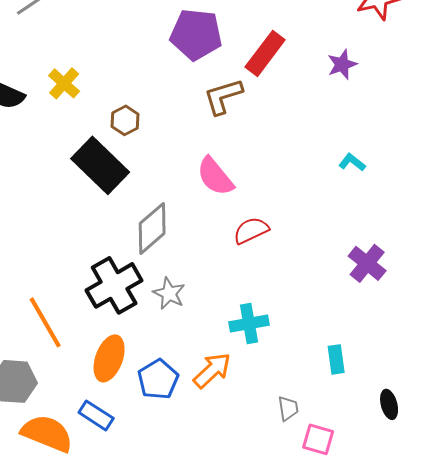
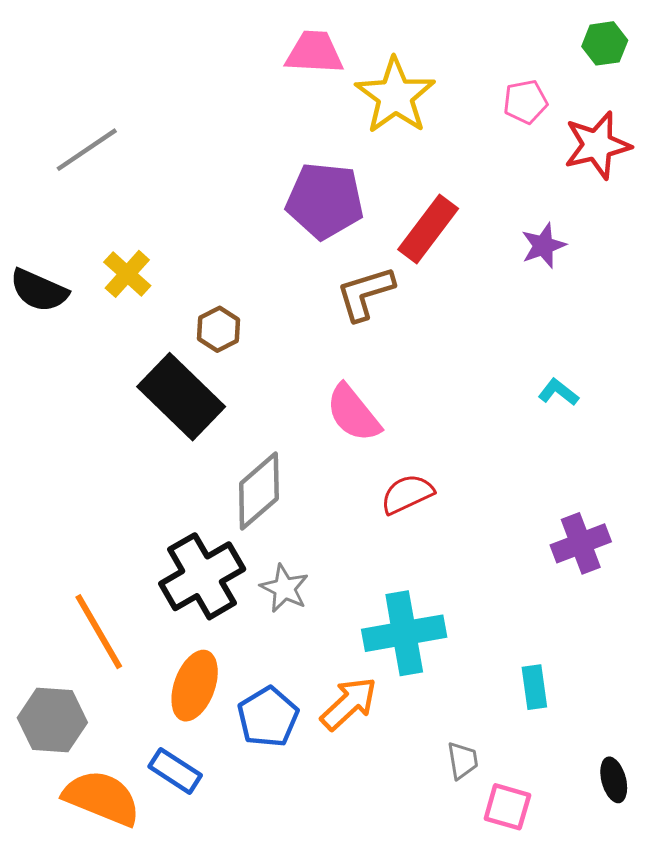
purple cross: (367, 263) -> (581, 543), turned 30
cyan cross: (249, 323) -> (404, 633), size x1.4
black ellipse: (389, 404) -> (614, 780), moved

